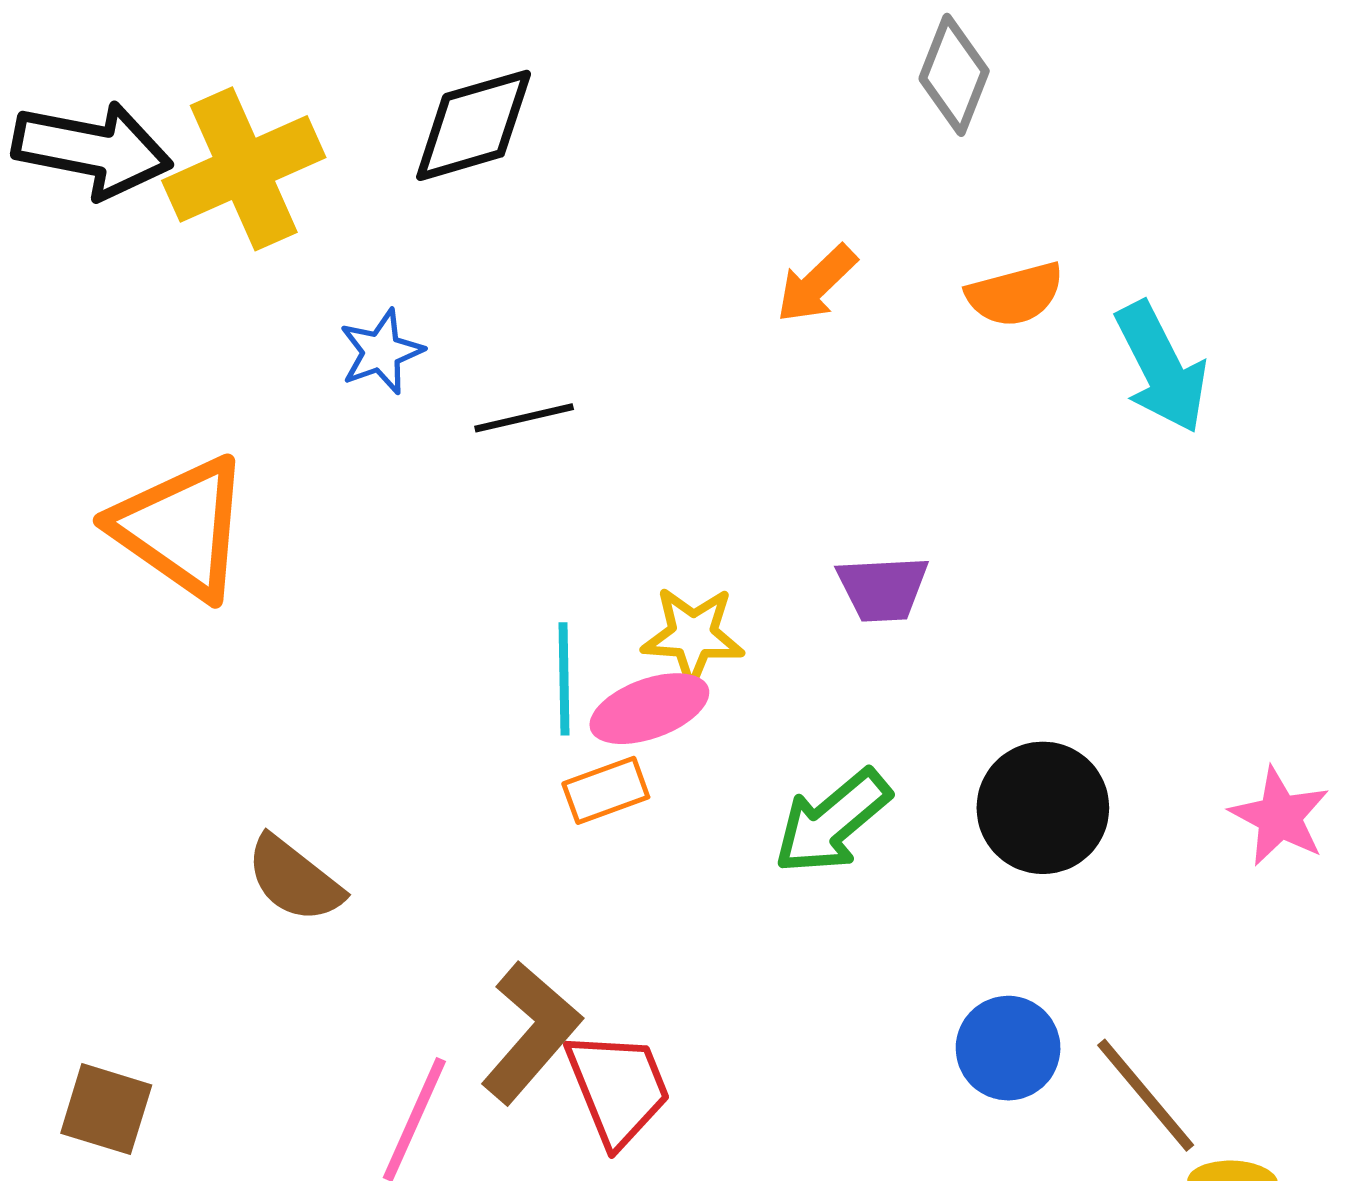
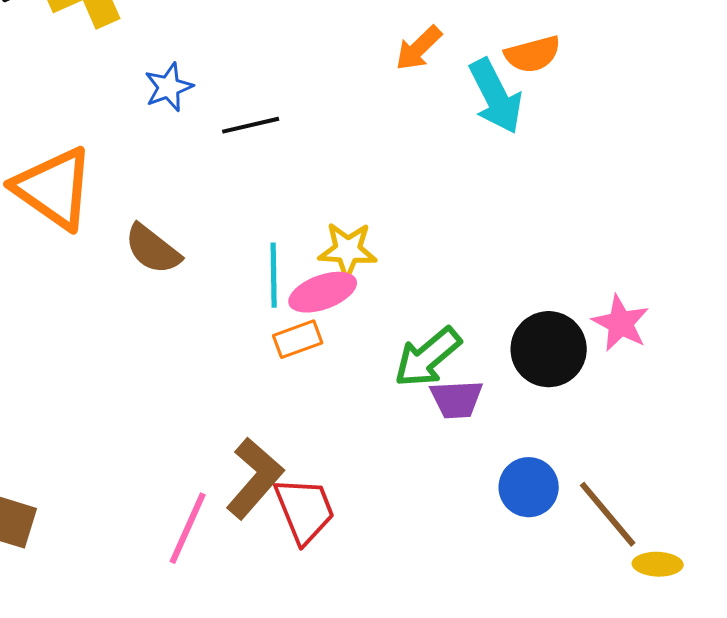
cyan arrow: (1161, 367) -> (496, 96), moved
purple trapezoid: (883, 588) -> (457, 399), moved
pink star: (1280, 817) -> (621, 323), moved
brown semicircle: (294, 879) -> (153, 249), moved

